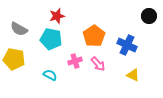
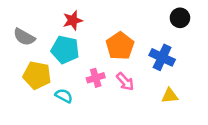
black circle: (149, 16) -> (180, 18), moved
yellow pentagon: (14, 59) -> (37, 75), moved
yellow triangle: (133, 75) -> (170, 96), turned -32

